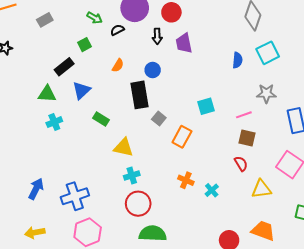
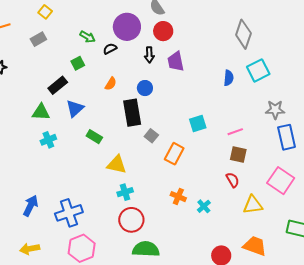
gray star: (266, 93) -> (275, 110), moved

